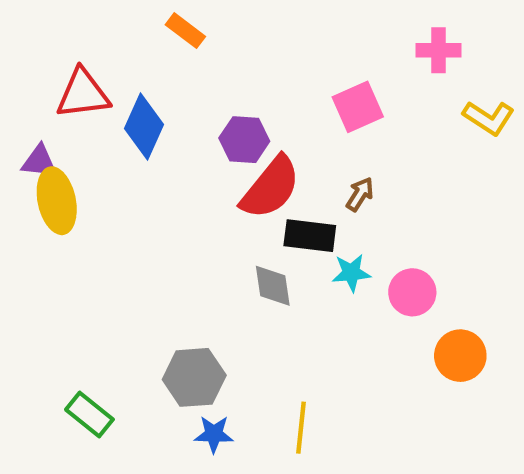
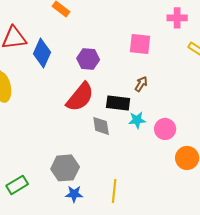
pink square: (358, 107) -> (140, 44), turned 30
red semicircle: (271, 188) -> (80, 97), moved
green rectangle: (89, 414) -> (17, 185), turned -70

